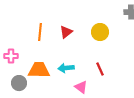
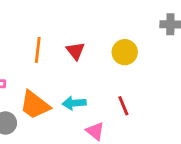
red triangle: (66, 32) -> (75, 51), turned -32
orange trapezoid: (39, 70) -> (35, 105), turned -145

